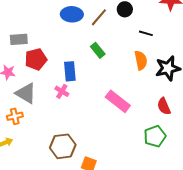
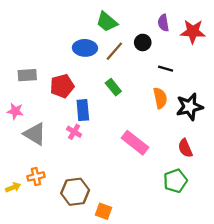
red pentagon: (36, 59) -> (62, 86), moved
orange cross: (15, 116) -> (36, 176), moved

